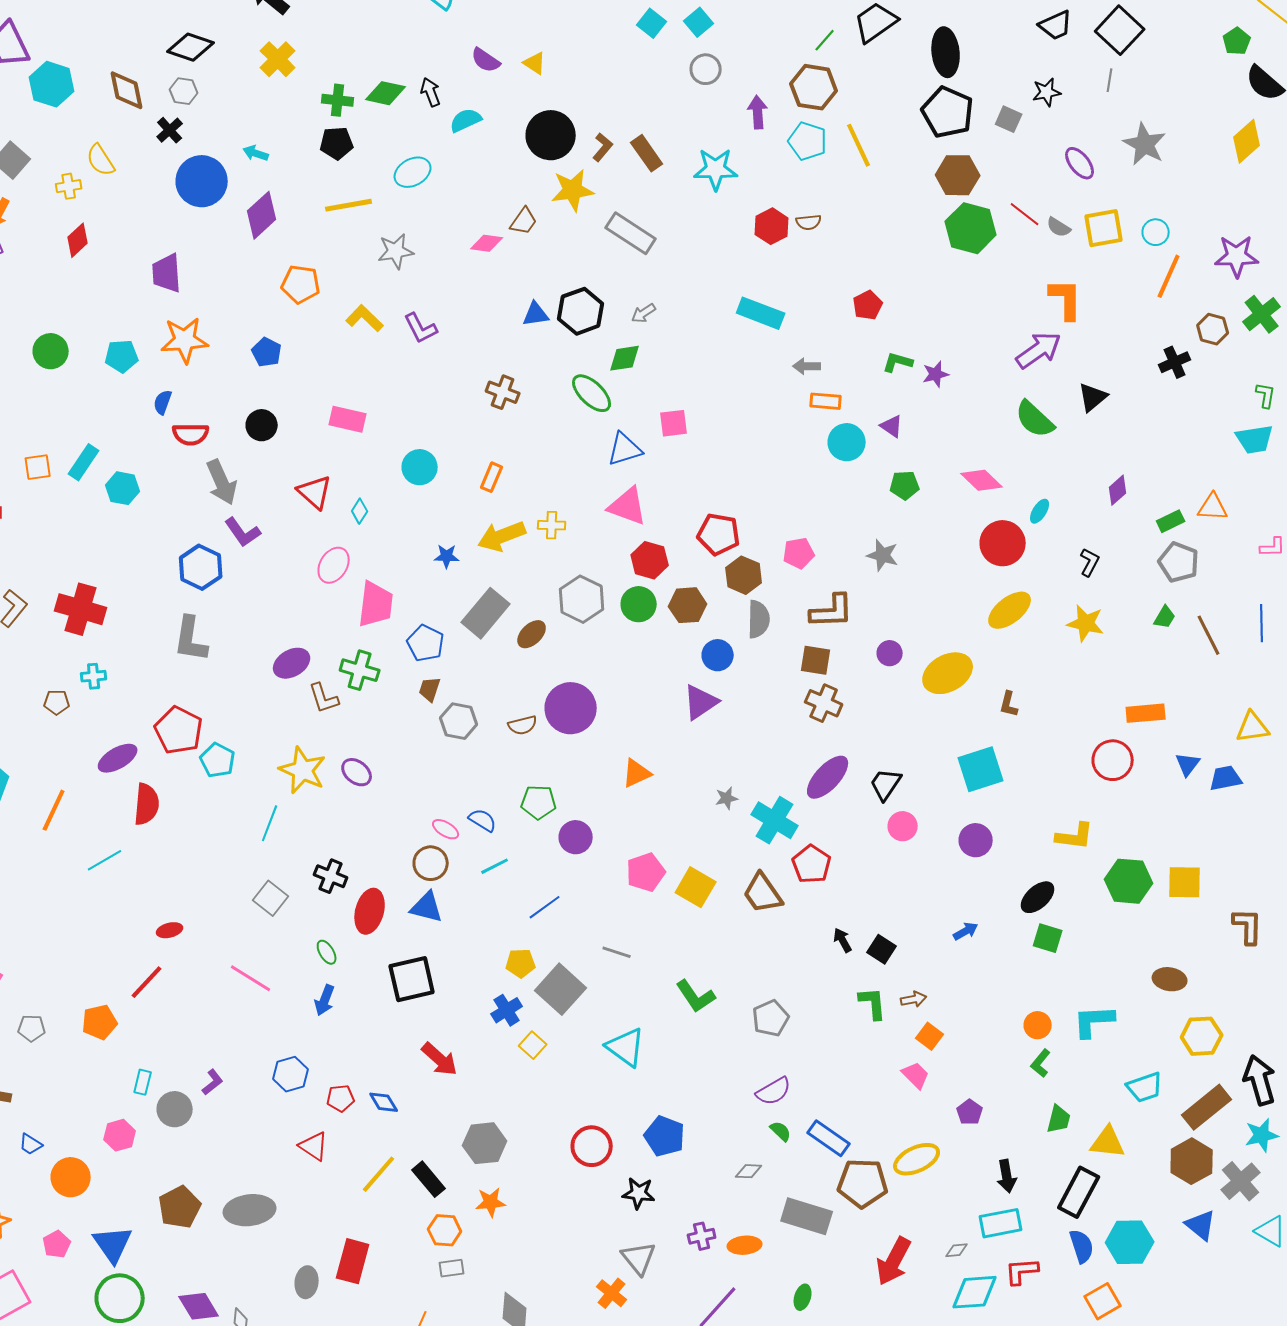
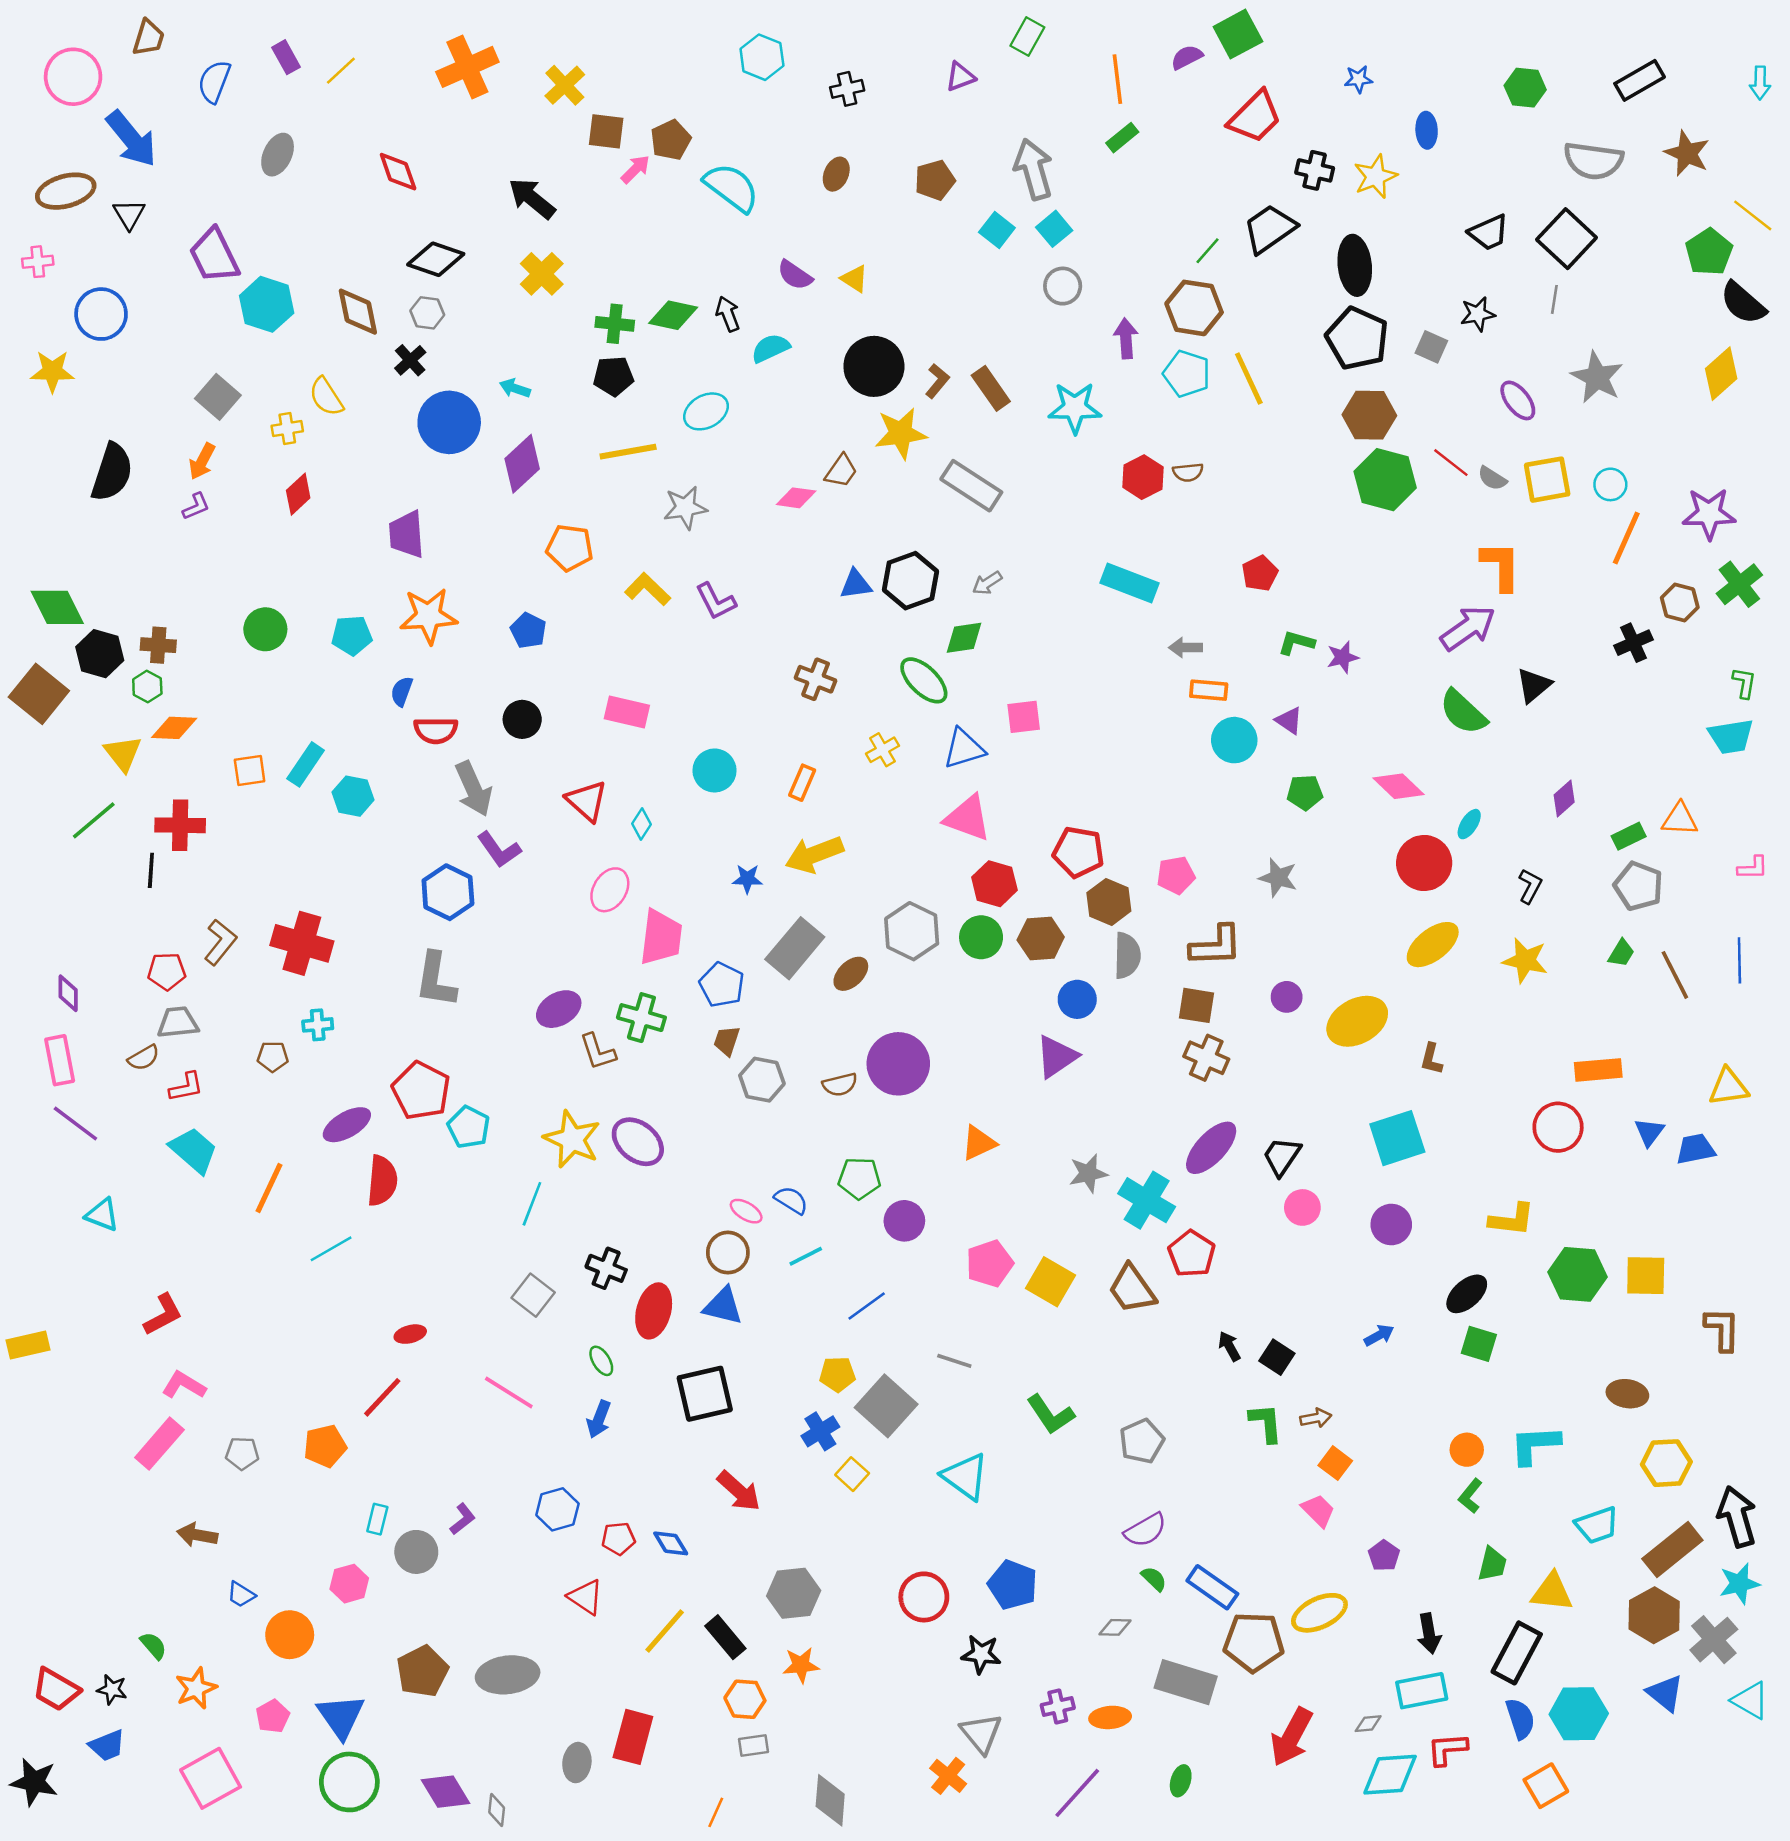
green pentagon: (1237, 41) -> (1709, 252), size x1.4
yellow cross: (552, 525) -> (882, 750), moved, turned -32
purple ellipse: (357, 772) -> (638, 1142), size x1.4
gray star: (727, 798) -> (1088, 1173), size x1.4

